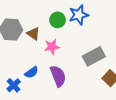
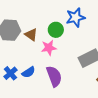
green circle: (58, 20) -> (56, 30), moved
blue cross: (14, 85) -> (10, 73), moved

